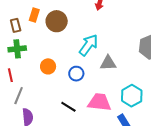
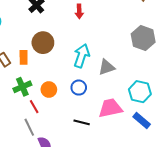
orange rectangle: (34, 15) -> (24, 57), moved
green cross: (17, 49) -> (22, 87), moved
red line: (10, 75) -> (34, 107), moved
gray line: (19, 96) -> (29, 127), turned -30

